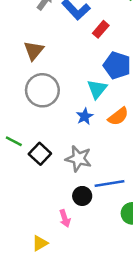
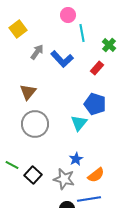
red rectangle: (101, 29) -> (97, 68), moved
blue star: (85, 116) -> (76, 159), moved
orange semicircle: (118, 116) -> (96, 175), moved

